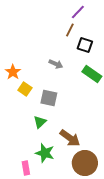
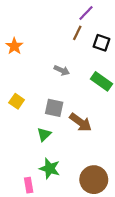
black square: (85, 45) -> (101, 43), moved
orange star: (13, 72) -> (14, 46), moved
yellow square: (25, 89) -> (17, 101), moved
brown arrow: (70, 138) -> (81, 122), moved

